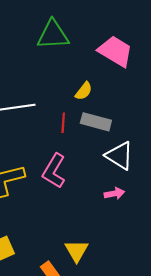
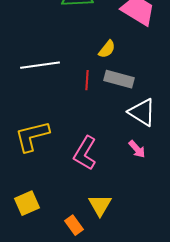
pink L-shape: (54, 171) -> (85, 153), moved
pink arrow: (114, 193) -> (137, 149), turned 60

